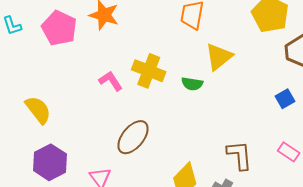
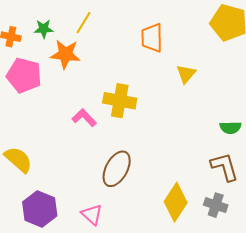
yellow triangle: (219, 57) -> (186, 74), size x0.7
green semicircle: (192, 84) -> (231, 128), moved

